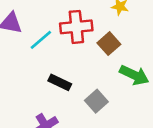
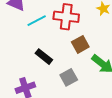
brown square: (109, 44) -> (80, 44), moved

